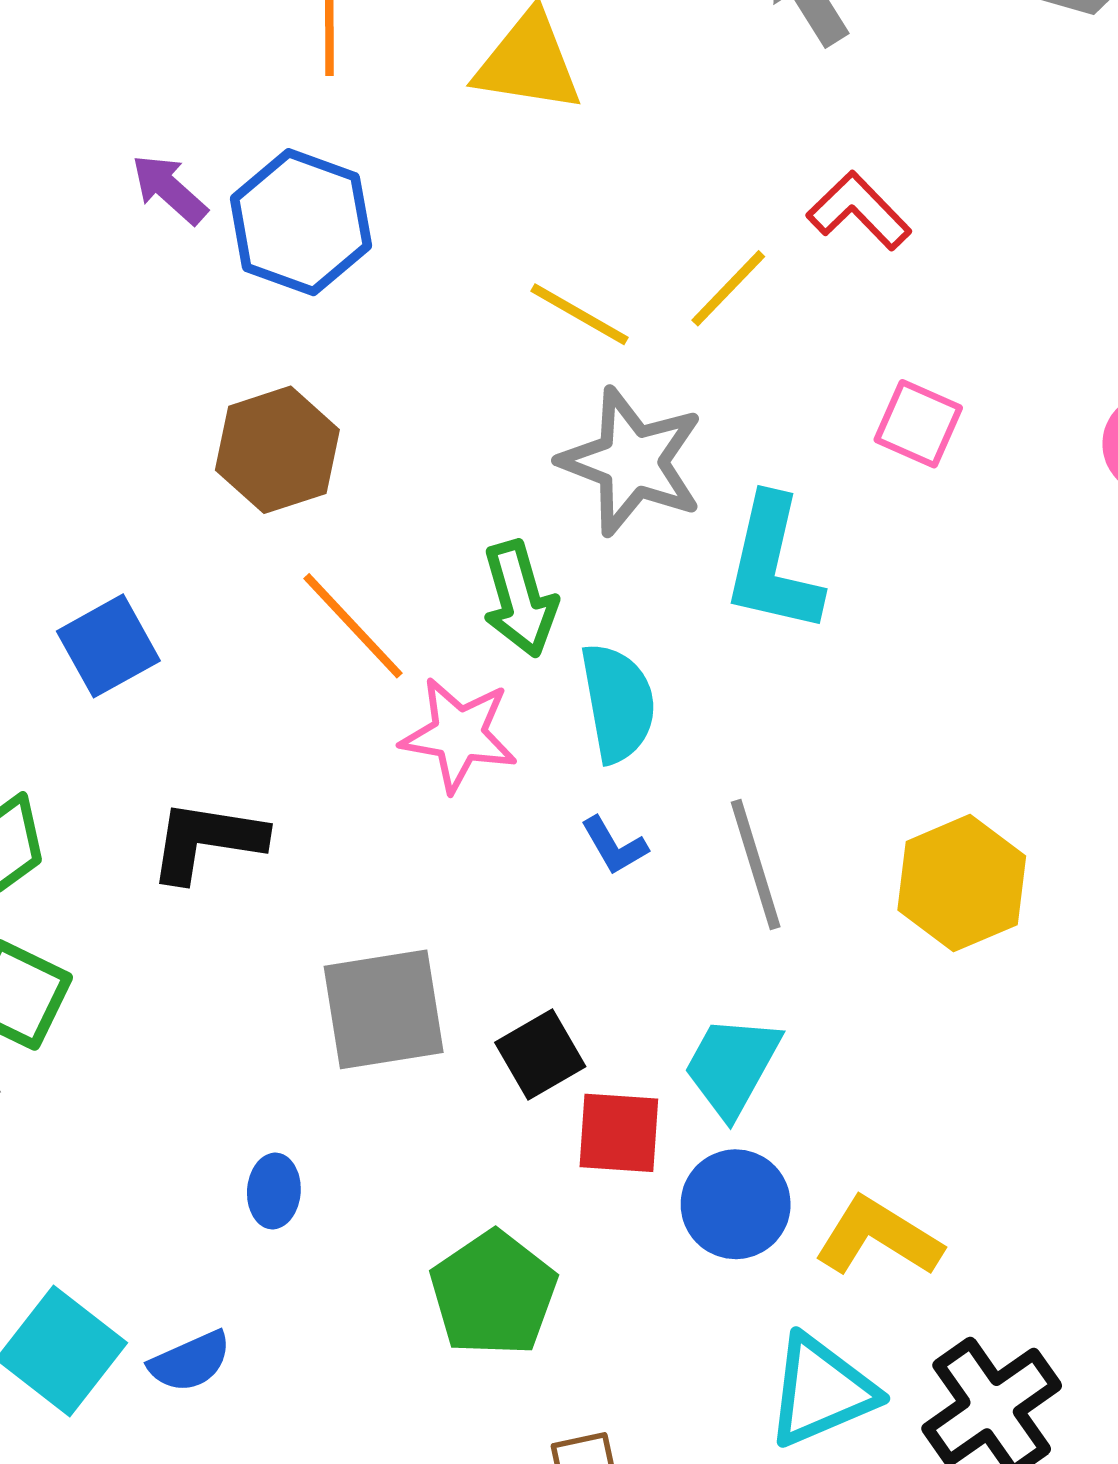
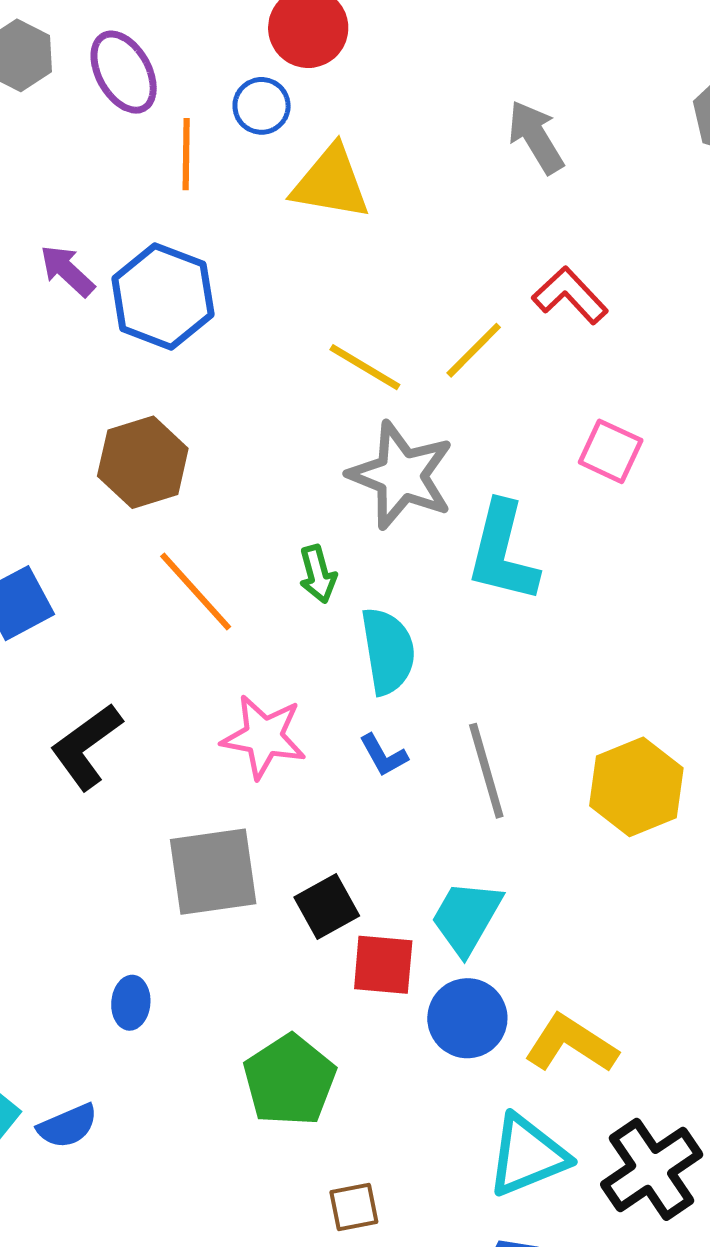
green arrow: (520, 599) -> (318, 574), size x0.7
pink star: (459, 735) -> (264, 737), moved
black L-shape: (207, 841) -> (86, 746), turned -46

